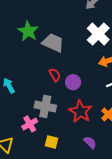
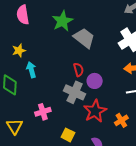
gray cross: (45, 107) -> (75, 92), moved
yellow square: (52, 142) -> (68, 135), moved

